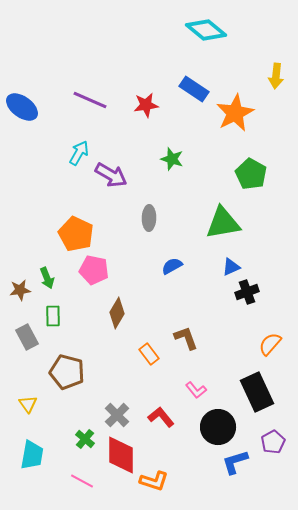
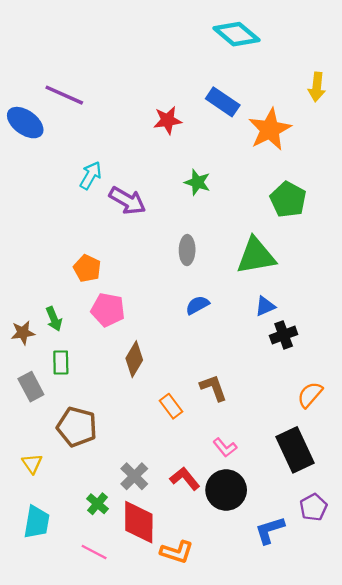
purple line: (90, 100) -> (64, 95), moved
gray ellipse: (149, 218) -> (187, 250), moved
orange pentagon: (76, 234) -> (87, 268), size x0.7
black circle: (218, 427) -> (226, 490), moved

